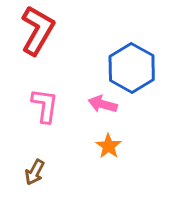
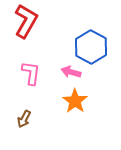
orange star: (108, 146) -> (75, 101), size x1.4

